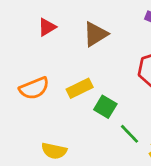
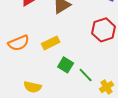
green square: (105, 107) -> (66, 65), moved

